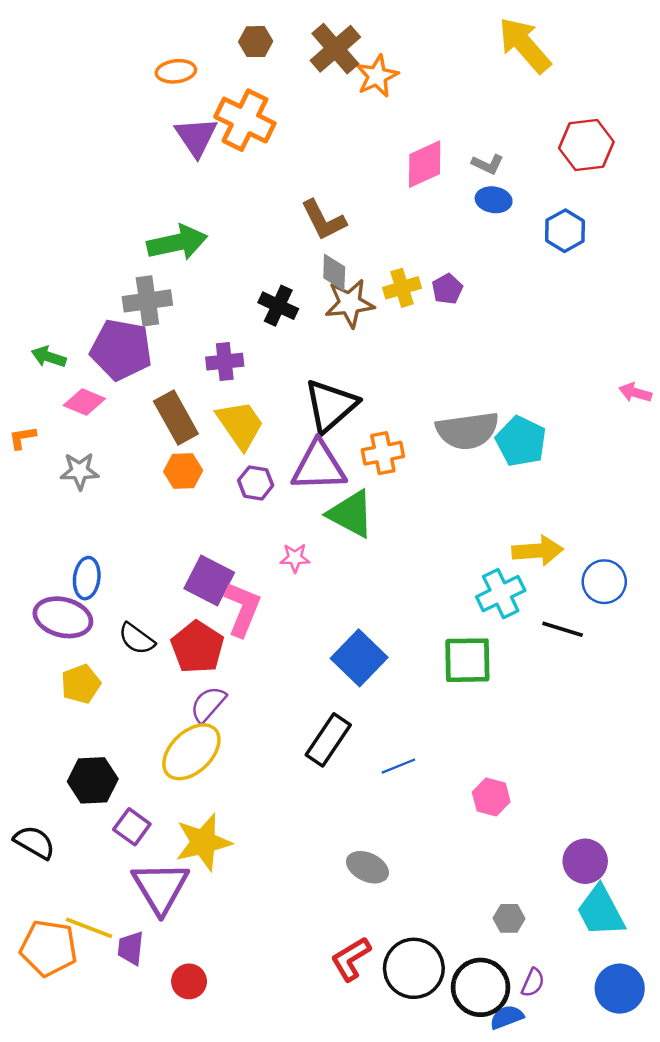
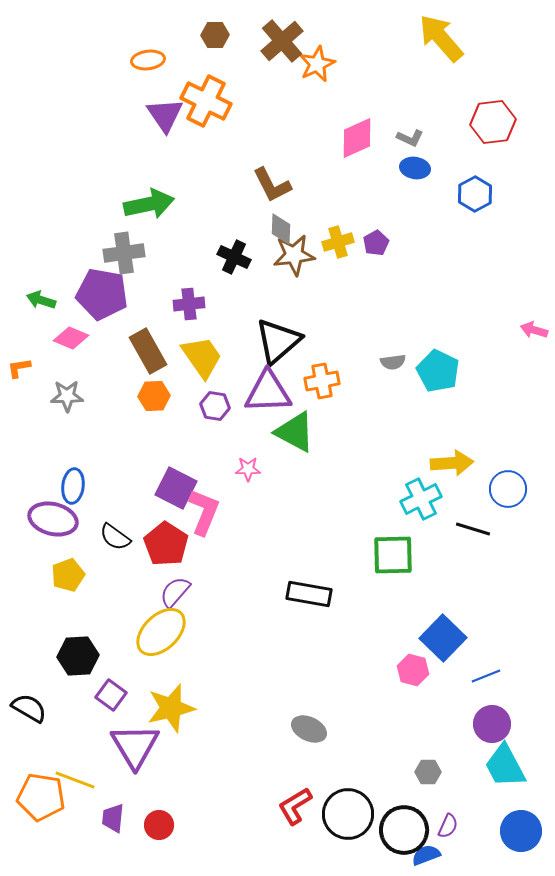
gray semicircle: (467, 431) -> (393, 362), size x0.5
blue square: (359, 658) -> (443, 638), moved
black rectangle: (328, 740) -> (309, 594), moved, turned 66
blue line: (398, 766) -> (486, 676), moved
purple trapezoid: (131, 948) -> (113, 818), moved

